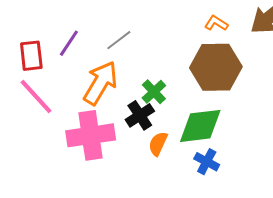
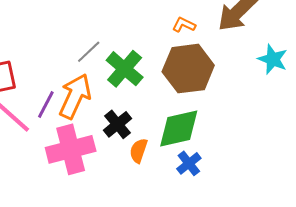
purple line: (69, 43) -> (46, 104), moved
green cross: (154, 92) -> (125, 69), moved, size x1.5
blue cross: (207, 162) -> (189, 163), turned 30

